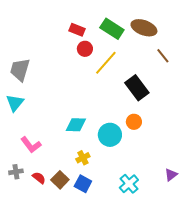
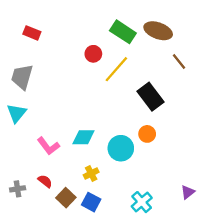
red rectangle: (77, 30) -> (32, 33), moved
pink L-shape: (31, 145) -> (48, 146), moved
red semicircle: (39, 178) -> (45, 181), moved

